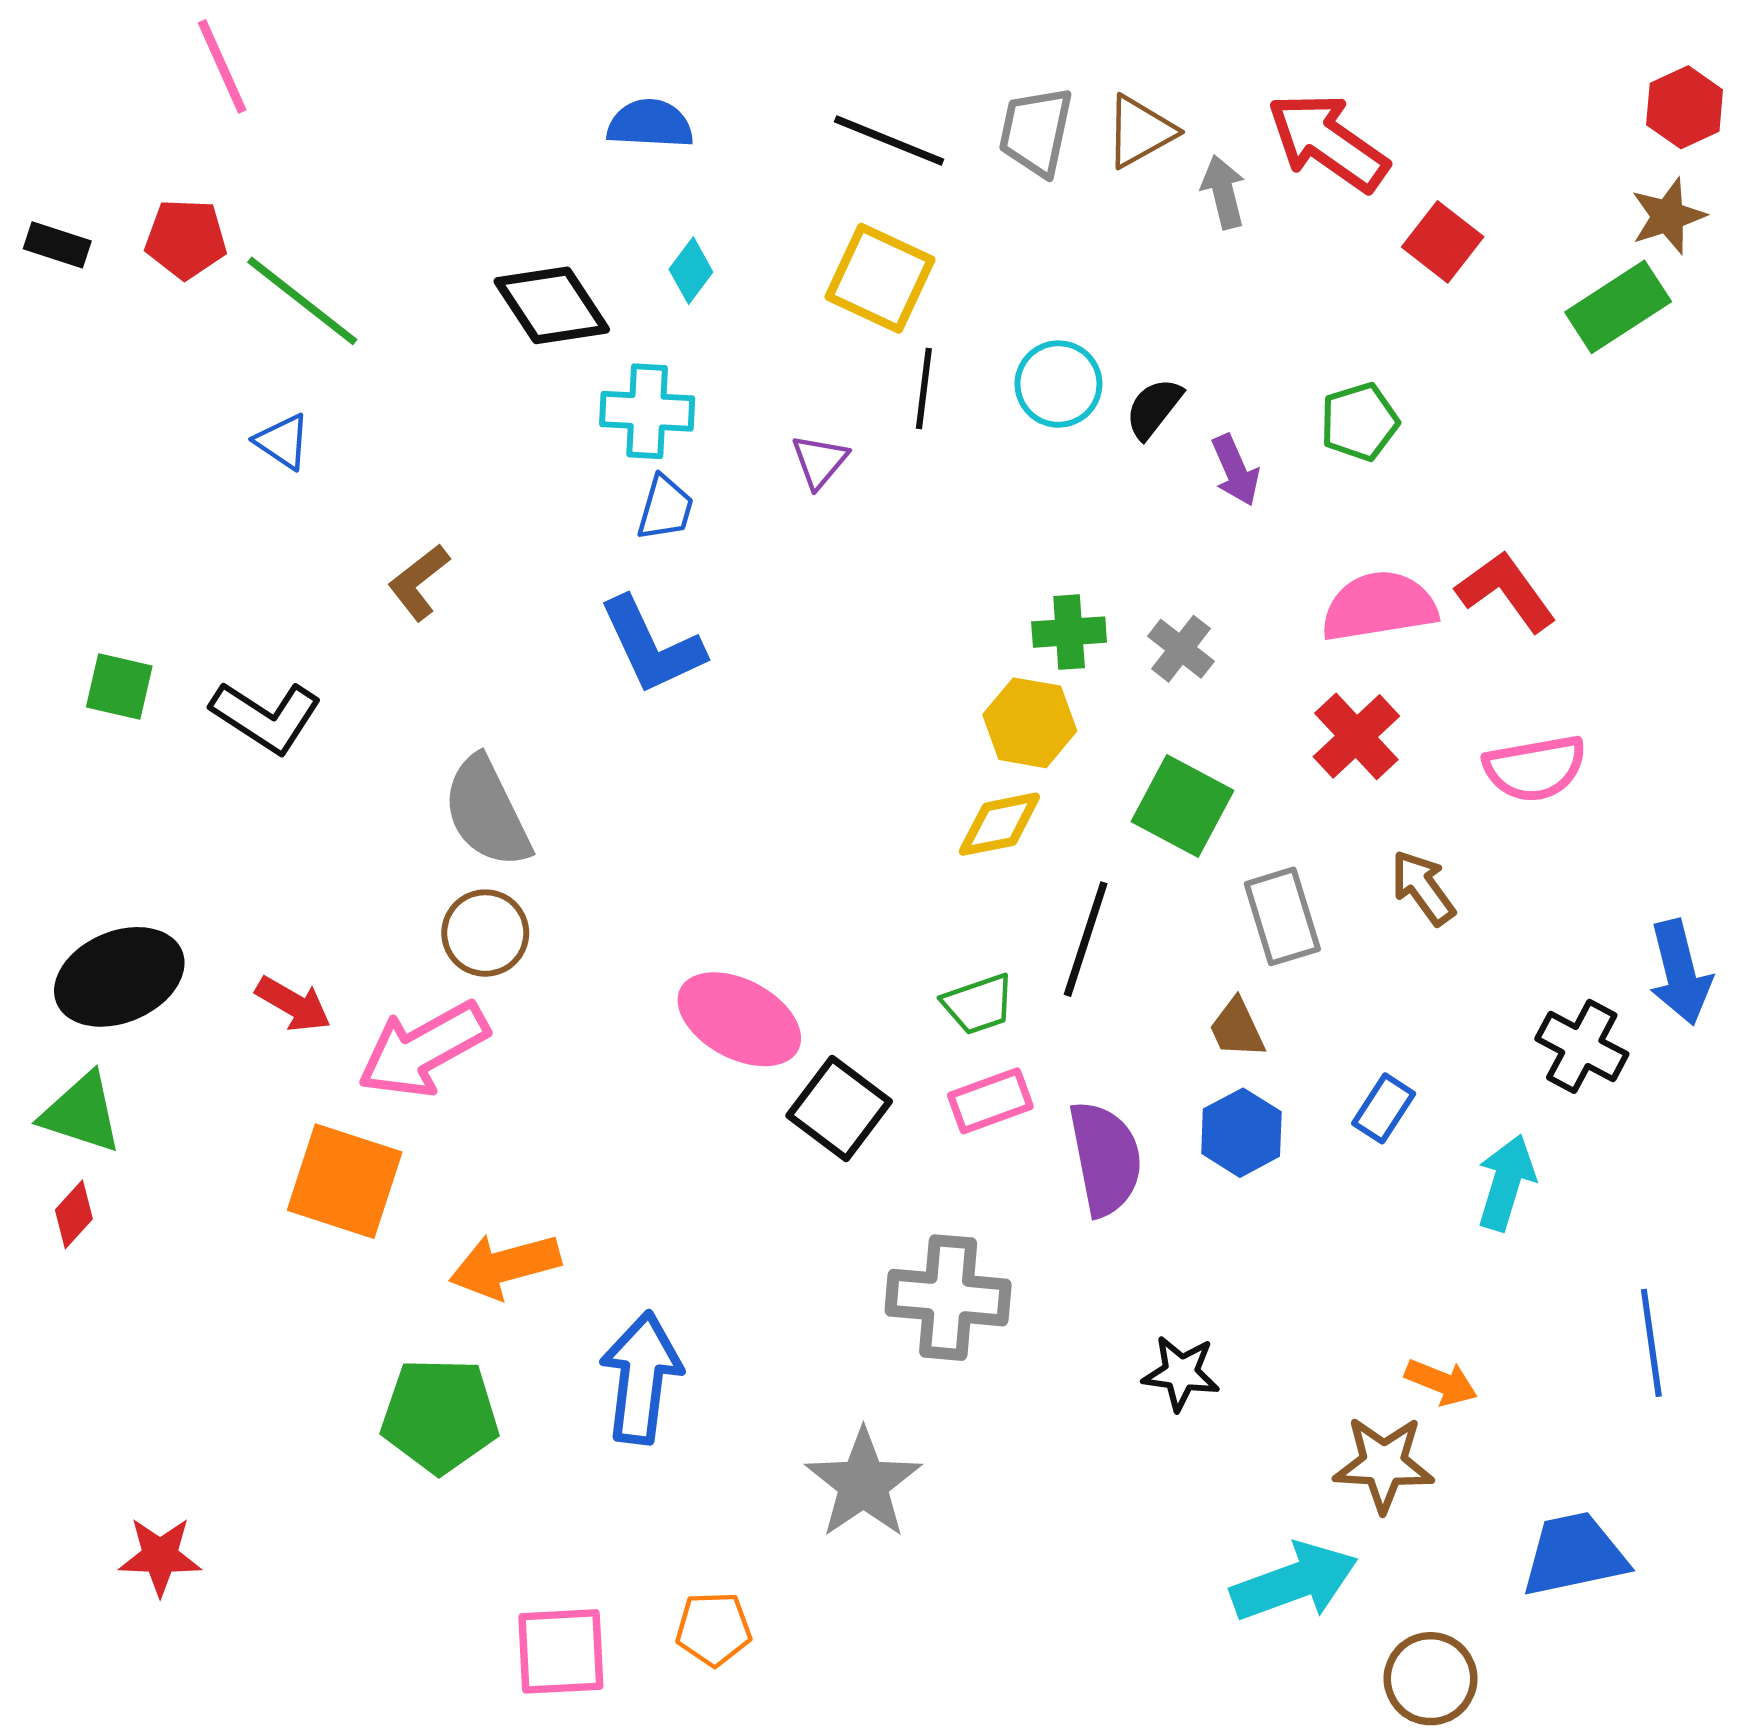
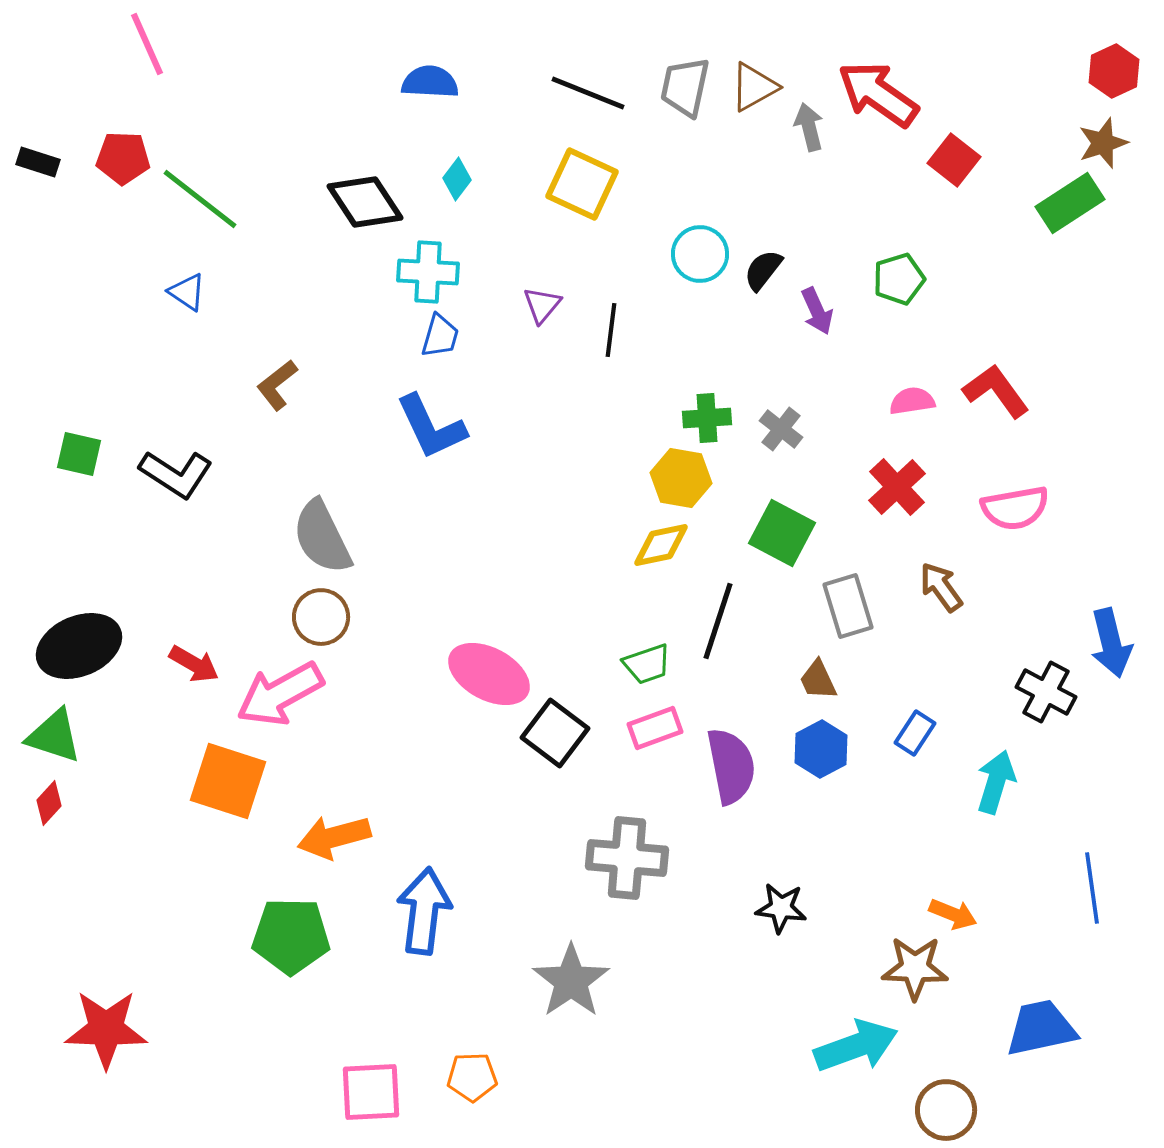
black line: (924, 389) -> (611, 330), moved
pink semicircle: (1379, 606) -> (912, 401), size x0.6
red star: (160, 1556) -> (106, 1029), size x1.5

